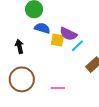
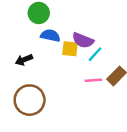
black arrow: (19, 46) -> (24, 60), turned -96
pink line: (58, 88) -> (93, 80), moved

